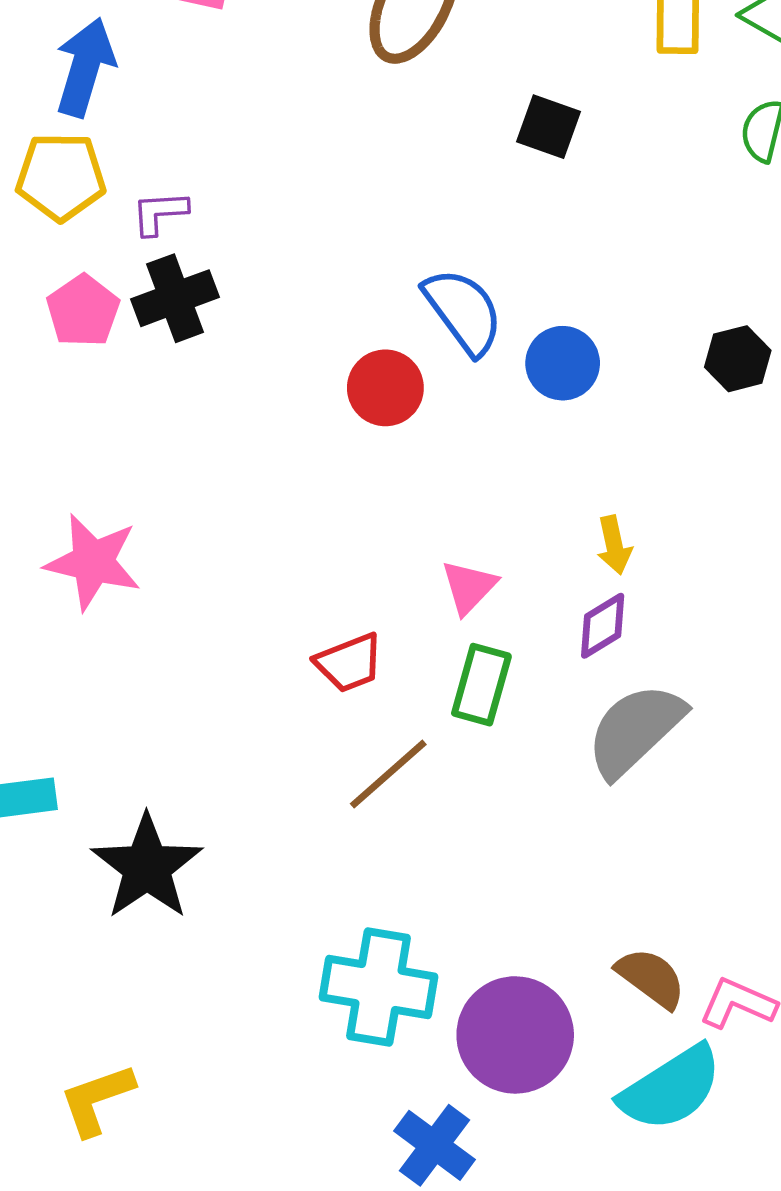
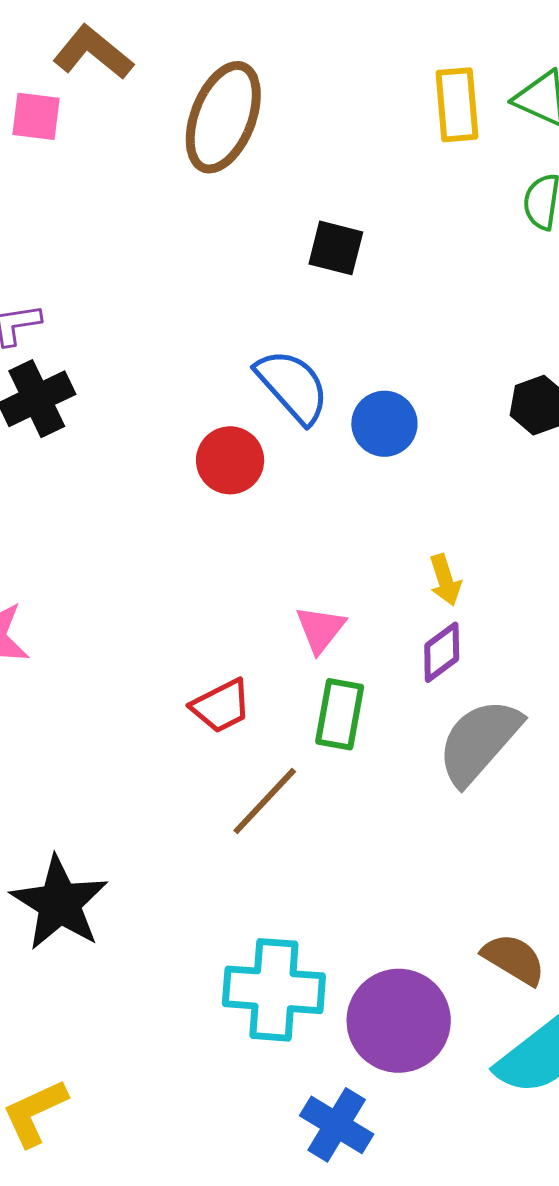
black square: (549, 127) -> (336, 248), moved

